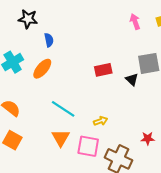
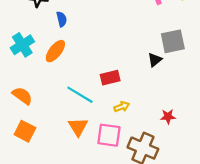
red rectangle: (103, 70) -> (110, 78), moved
black triangle: (132, 80) -> (155, 60), turned 40
red star: (148, 138) -> (168, 117), moved

